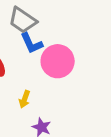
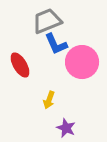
gray trapezoid: (23, 20) -> (47, 21), turned 124

